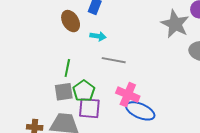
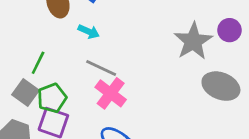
gray square: (64, 92) -> (25, 93), turned 30
pink cross: (128, 95) -> (111, 93), moved

